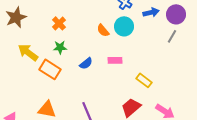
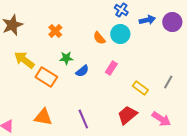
gray line: (172, 36) -> (168, 82), moved
green star: (60, 47) -> (66, 58), moved
pink rectangle: (115, 60) -> (111, 68), turned -56

